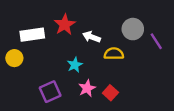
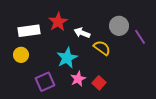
yellow semicircle: (114, 54) -> (102, 48), turned 36
yellow circle: (14, 58) -> (21, 55), moved
cyan star: (75, 65) -> (67, 58), size x1.5

